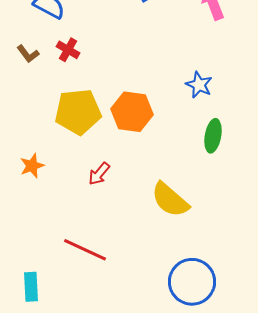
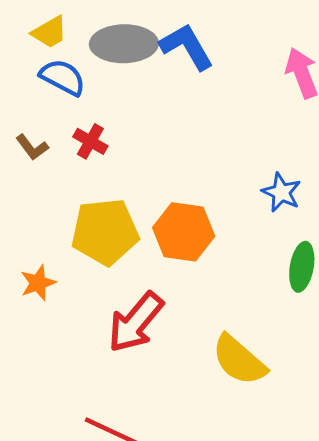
orange star: (32, 166) -> (38, 283), moved
red arrow: (99, 174) -> (136, 322), size x1.8

